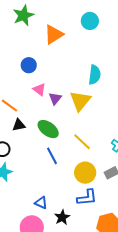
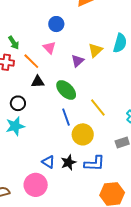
pink triangle: (39, 90) -> (49, 48), moved
yellow triangle: (80, 101) -> (95, 50), moved, size x0.7
yellow circle: (85, 173) -> (83, 134), moved
black star: (62, 217) -> (68, 162), moved

